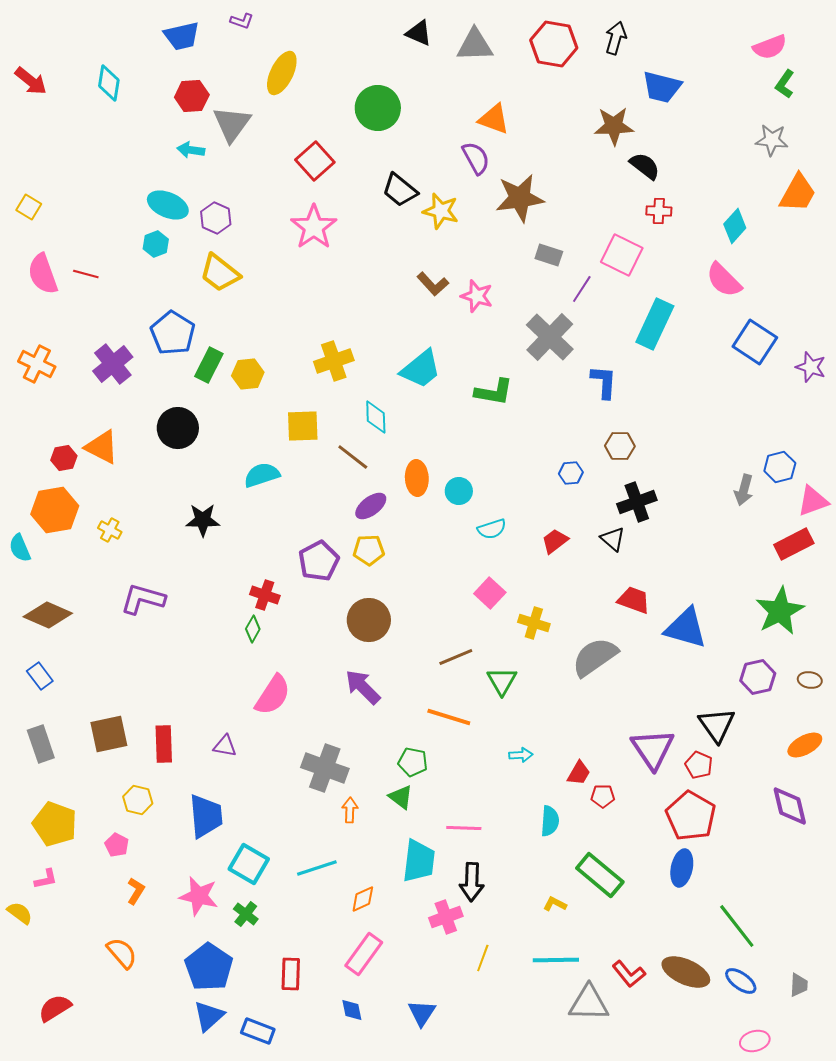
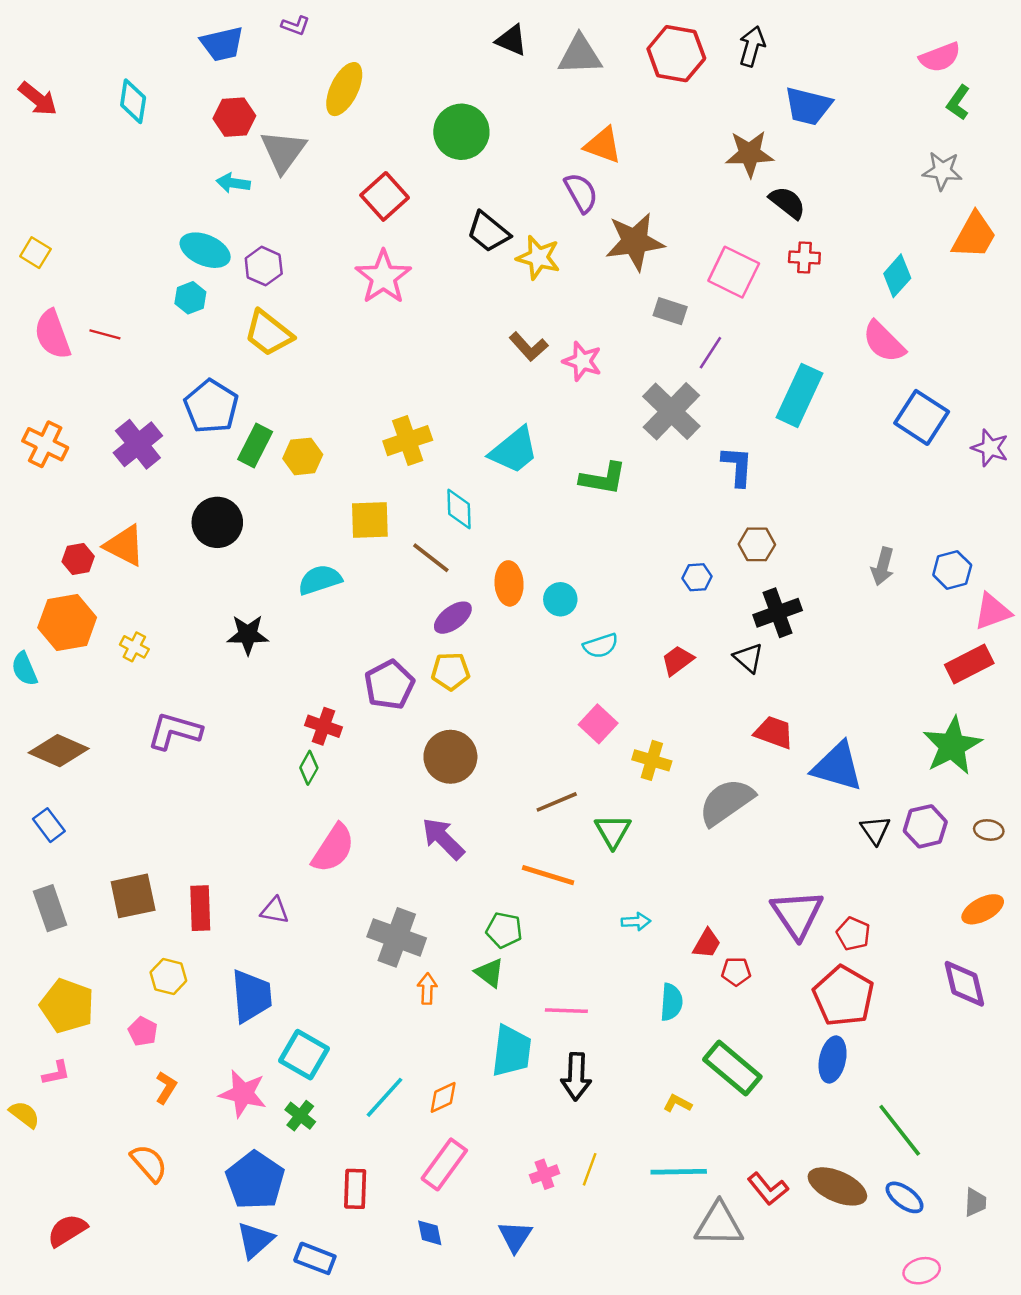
pink square: (622, 255) -> (734, 272), moved
gray arrow: (744, 490) -> (883, 566), moved
black triangle: (717, 725) -> (875, 830), moved, size x0.7
cyan line: (317, 868) -> (385, 1097), moved, turned -30
pink cross: (446, 917) -> (544, 1174), moved, size x0.7

